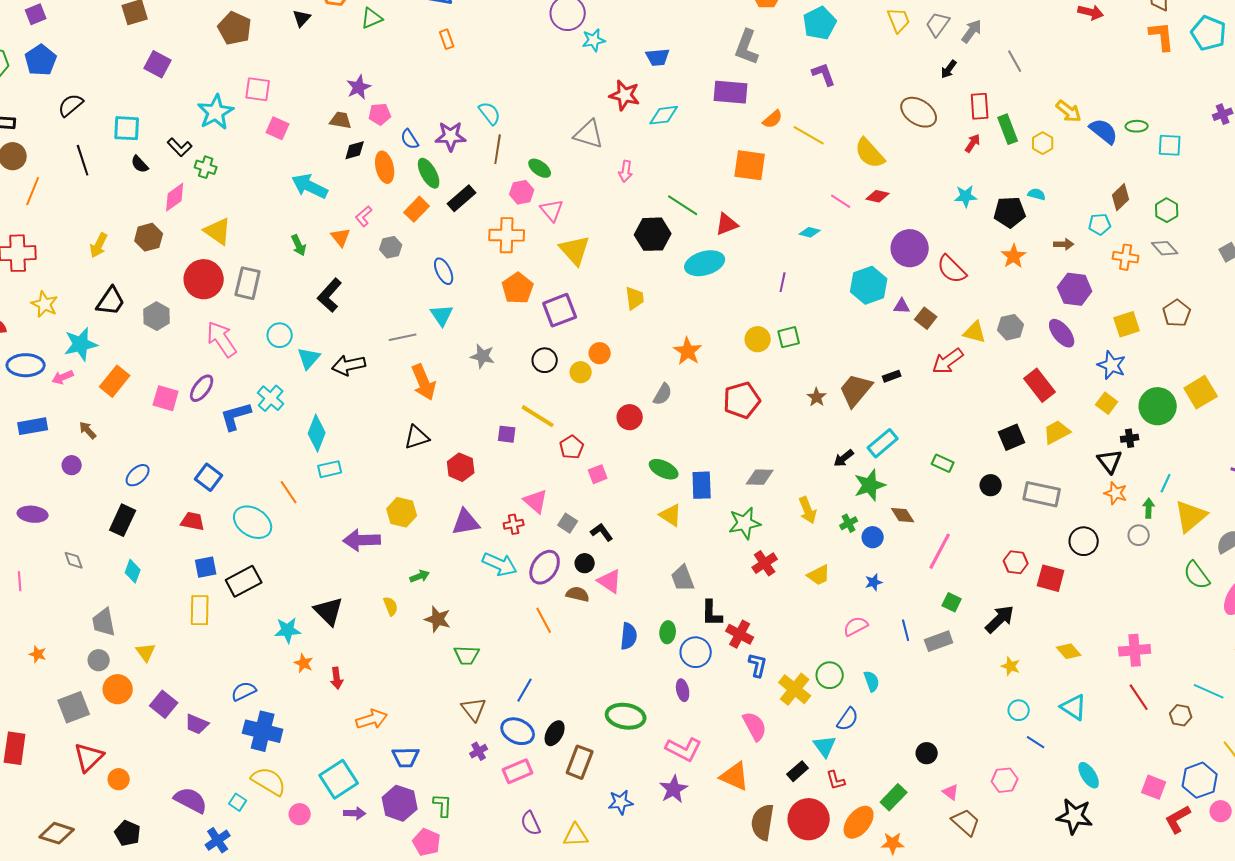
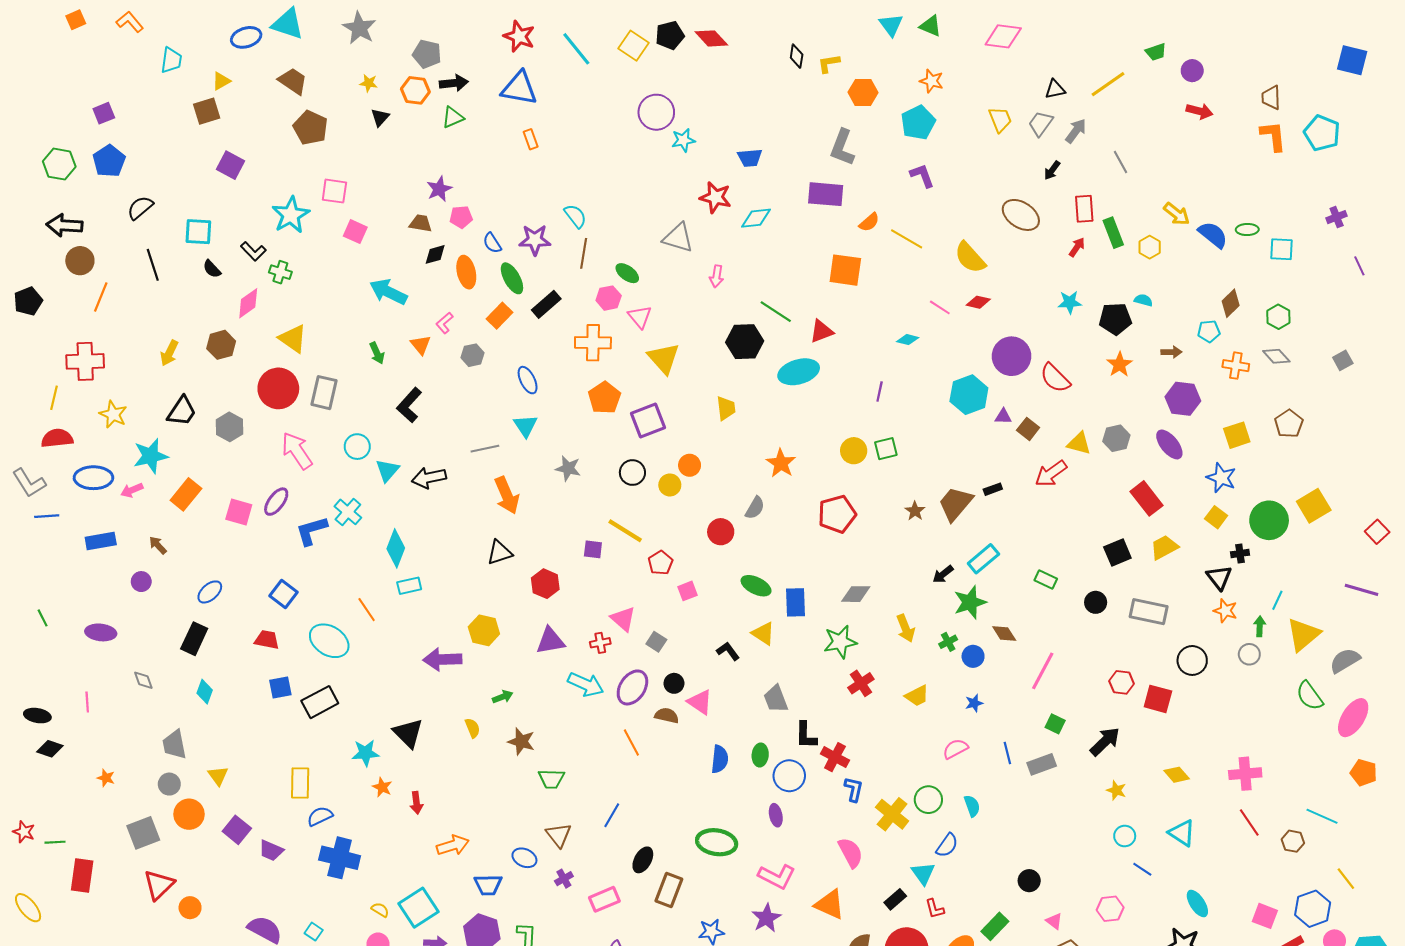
black L-shape: (602, 532) -> (728, 651), moved
yellow rectangle: (200, 610) -> (300, 783), moved
blue ellipse: (518, 731) -> (524, 858), moved, size x0.7
yellow semicircle: (269, 781) -> (380, 910), moved, size x0.5

